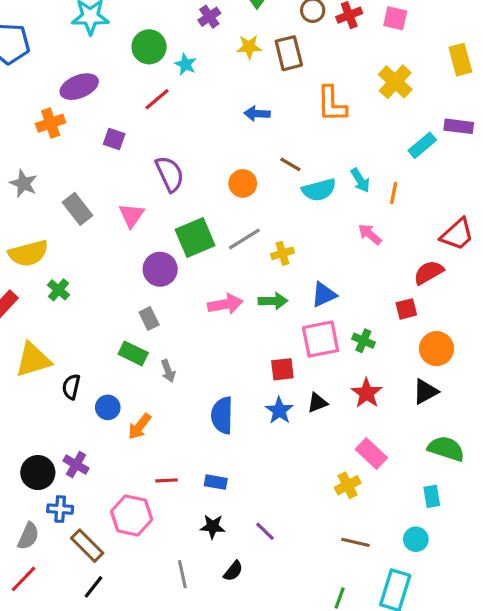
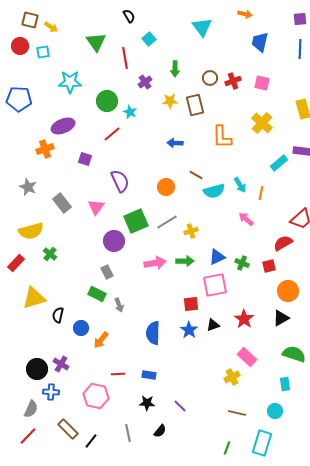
green cross: (363, 341) -> (242, 263), moved
brown rectangle: (87, 546) -> (68, 429), moved
black line: (93, 587) -> (91, 441), moved

